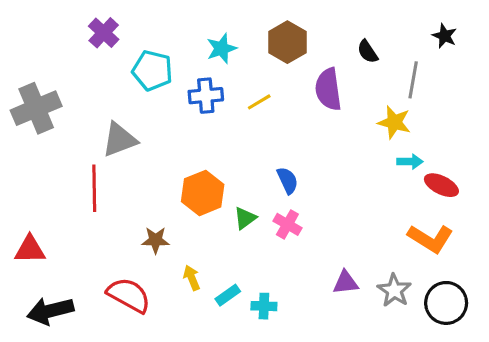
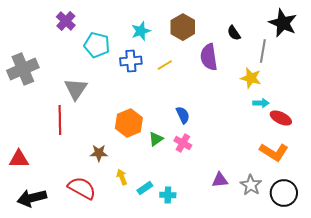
black star: (445, 36) -> (283, 23), size x1.8
gray triangle: (119, 140) -> (76, 89), turned -35

